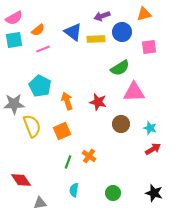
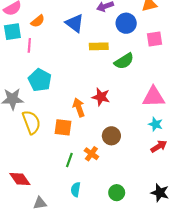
yellow rectangle: (96, 39) -> (99, 46), moved
pink line: (43, 49) -> (29, 45), moved, turned -64
pink triangle: (134, 92) -> (153, 97), moved
orange arrow: (67, 101) -> (79, 107), moved
brown circle: (121, 124) -> (111, 136), moved
orange square: (62, 131) -> (63, 127), turned 30

